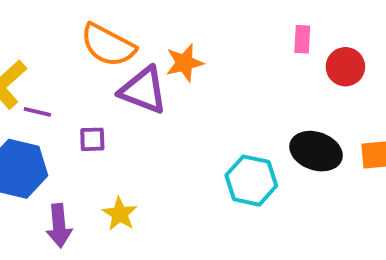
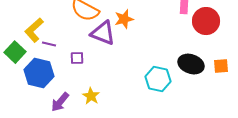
red circle: (345, 67) -> (206, 21), size x1.4
purple arrow: (59, 226) -> (60, 102), turned 45

